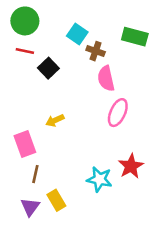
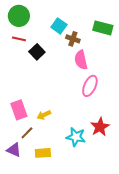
yellow arrow: (55, 120) -> (44, 115), moved
brown line: (35, 174) -> (27, 133), turned 32
yellow rectangle: (56, 200) -> (43, 153), turned -63
purple triangle: (30, 207) -> (14, 150), moved, turned -42

